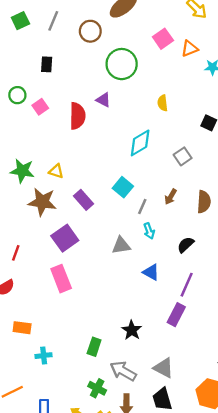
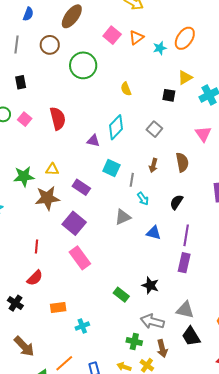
purple triangle: (103, 100) -> (93, 141), moved
green rectangle: (94, 347) -> (121, 295), moved, turned -56

